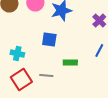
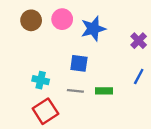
gray line: (46, 76) -> (75, 91), moved

